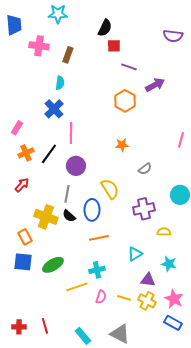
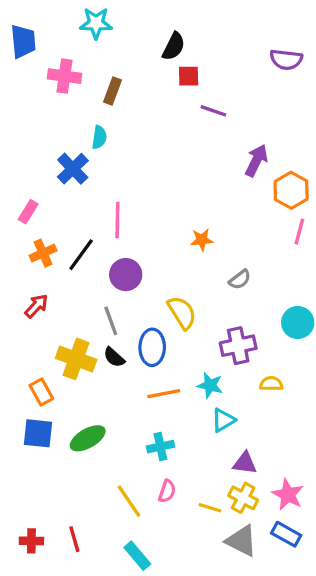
purple arrow: (155, 85) -> (256, 160), moved, turned -36
orange hexagon: (125, 101) -> (291, 190), moved
blue cross: (54, 109) -> (73, 169), moved
gray line: (67, 194) -> (111, 321), turned -30
cyan star: (169, 264) -> (210, 385), moved
yellow line: (77, 287) -> (129, 501), moved, turned 75
yellow line: (124, 298) -> (210, 508), moved
gray triangle: (120, 334) -> (241, 541), moved

